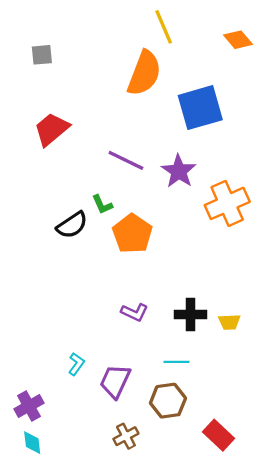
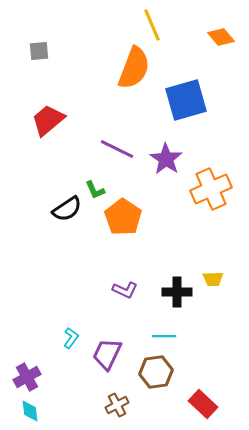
yellow trapezoid: (229, 322) -> (213, 279), moved

